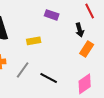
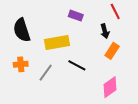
yellow rectangle: (34, 41) -> (57, 43), size x1.6
black line: (49, 78) -> (77, 65), moved

